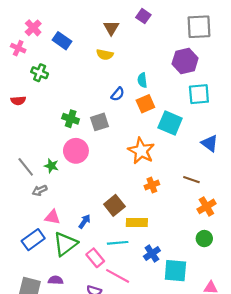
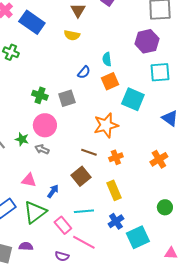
blue rectangle: (62, 41) -> (32, 22), size x1.4
orange star: (141, 151) -> (106, 125), turned 30
brown line: (191, 180) -> (89, 152), moved
gray arrow: (40, 190) -> (42, 149), moved, turned 48
orange cross: (206, 206) -> (159, 159), moved
pink triangle: (52, 217) -> (29, 180), moved
yellow rectangle: (137, 222) -> (114, 190), moved, turned 66
cyan square: (175, 271) -> (138, 237), turned -30

